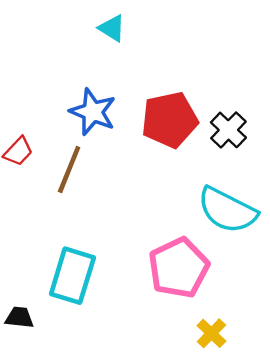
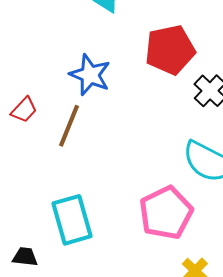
red pentagon: (170, 120) -> (170, 50), moved
cyan rectangle: (72, 276) -> (72, 220), turned -33

